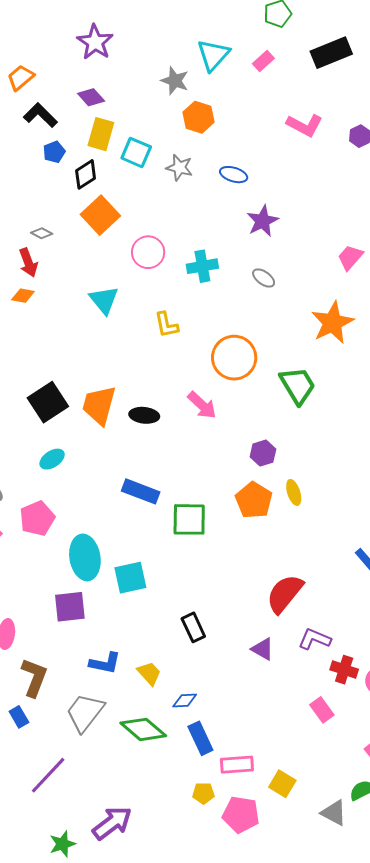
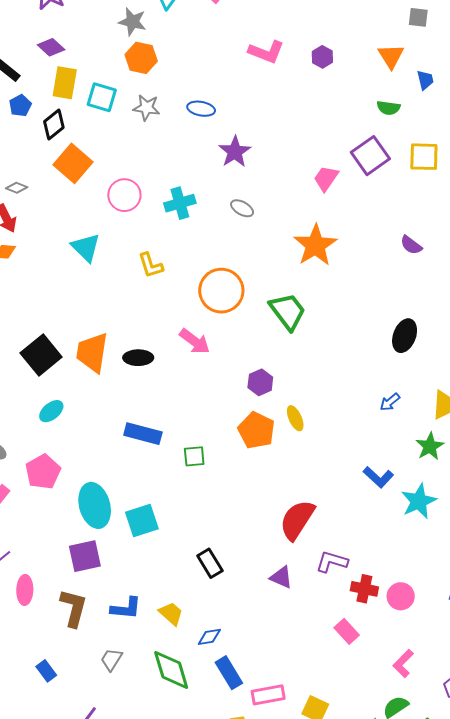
orange hexagon: (198, 117) -> (141, 58), moved
green square: (189, 519) -> (194, 456), size x0.6
brown L-shape: (34, 677) -> (73, 608), moved
gray trapezoid: (85, 713) -> (111, 660), size x0.6
green diamond: (143, 729) -> (171, 670), turned 39

